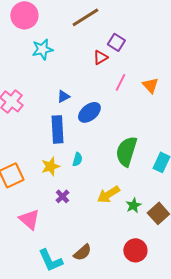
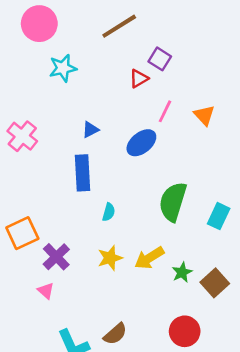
blue ellipse: (89, 112) -> (141, 143), moved
yellow star: (50, 166) -> (110, 258), moved
purple cross: (62, 196) -> (56, 257), moved, size x1.5
pink triangle: (29, 219) -> (46, 291), size x0.6

